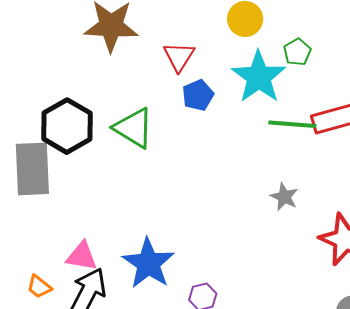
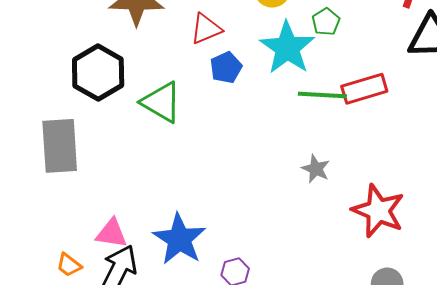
red triangle: (179, 57) -> (206, 29), turned 36
black hexagon: (67, 126) -> (98, 72), moved

